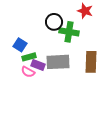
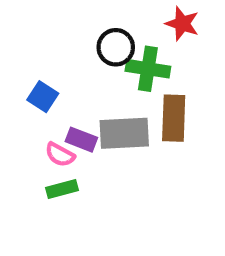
green rectangle: (29, 57) -> (62, 189), moved
brown rectangle: (91, 62) -> (174, 118), moved

